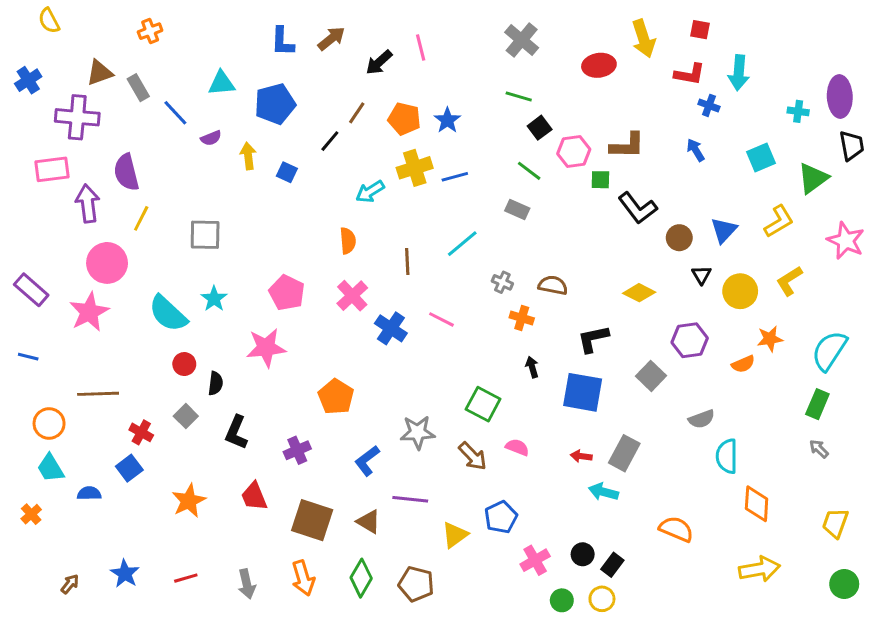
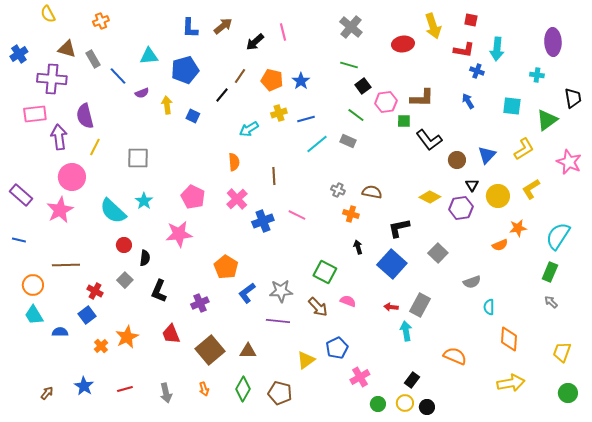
yellow semicircle: (49, 21) -> (48, 14), moved
brown triangle: (100, 73) -> (67, 49), turned 36
purple ellipse: (840, 97) -> (553, 42), moved
cyan square: (761, 157) -> (512, 106), turned 30
yellow cross: (415, 168) -> (279, 113), size x0.7
cyan line: (462, 244) -> (317, 144), moved
blue cross: (391, 328) -> (263, 221), turned 35
purple hexagon: (690, 340) -> (461, 208), moved
blue square: (583, 392) -> (392, 264), turned 32
cyan semicircle: (727, 456) -> (489, 307), size x0.7
blue L-shape: (367, 461) -> (247, 293), moved
cyan arrow: (603, 492) -> (406, 331), turned 66
purple line: (410, 499) -> (278, 321), moved
orange cross: (31, 514) -> (101, 346), moved
brown square: (312, 520) -> (210, 350), turned 32
brown triangle: (369, 522) -> (248, 351), turned -30
black circle: (583, 554) -> (427, 407), moved
orange arrow: (303, 578) -> (204, 389), size x0.6

